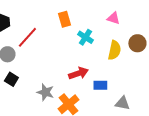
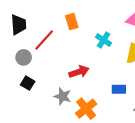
orange rectangle: (64, 19) -> (72, 22), moved
red arrow: (78, 73) -> (79, 72), moved

